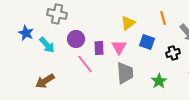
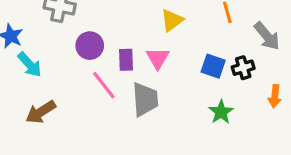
blue square: (147, 42) -> (213, 66), moved
cyan arrow: (47, 45) -> (30, 65), moved
gray trapezoid: (125, 73) -> (145, 99), moved

